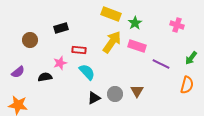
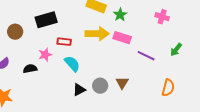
black rectangle: (61, 28) -> (46, 20), size x1.5
yellow arrow: (112, 42) -> (97, 34), turned 55
orange semicircle: (187, 85) -> (168, 88), moved

